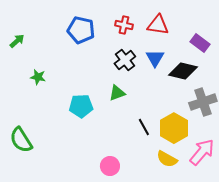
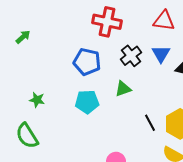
red cross: (124, 25) -> (107, 22), moved, size x1.6
blue pentagon: (81, 30) -> (87, 62), moved
green star: (38, 77) -> (37, 100), moved

